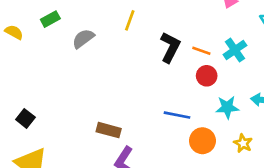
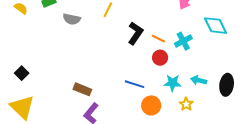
gray semicircle: (83, 39) -> (72, 19), turned -138
yellow star: (243, 143) -> (186, 104), moved

